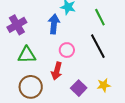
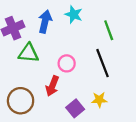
blue arrow: (54, 24) -> (45, 22), moved
green triangle: (27, 55) -> (29, 53), moved
yellow star: (104, 85) -> (99, 100), moved

